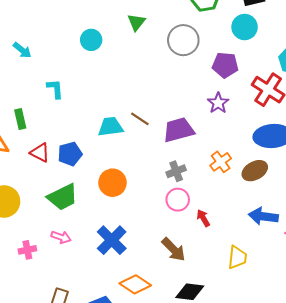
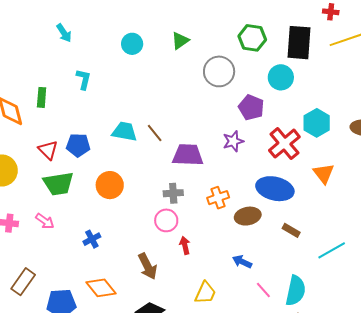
red triangle: (40, 153) -> (48, 150), moved
blue arrow: (263, 216) -> (242, 262), size x0.7
blue cross: (112, 240) -> (92, 239), size x0.6

